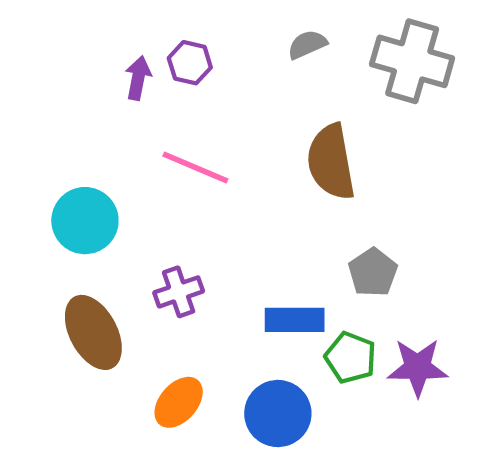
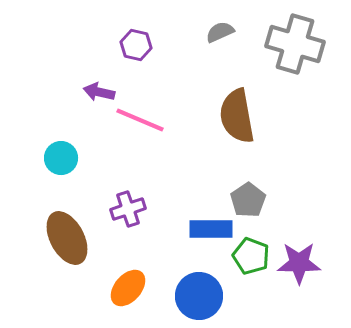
purple arrow: (138, 78) -> (99, 92), moved, turned -88
cyan circle: (85, 221) -> (61, 158), size x0.7
gray pentagon: (373, 272) -> (248, 200), moved

